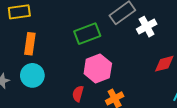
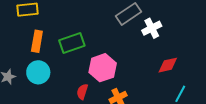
green rectangle: (87, 34) -> (72, 43), moved

